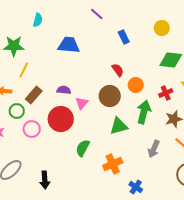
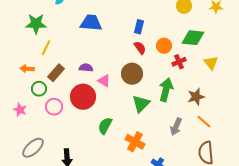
blue rectangle: (124, 37) -> (139, 27), moved, turned 40
orange circle: (136, 85) -> (164, 46), moved
red cross: (166, 93) -> (179, 62), moved
pink triangle: (82, 103) -> (104, 81), turned -40
green triangle: (119, 126) -> (141, 104), turned -30
orange cross: (113, 164) -> (135, 142), turned -36

